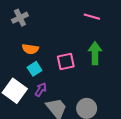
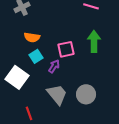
purple arrow: (41, 90) -> (54, 66), moved

